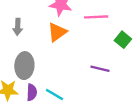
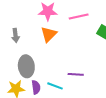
purple line: (100, 69) -> (76, 74), moved

